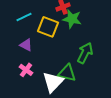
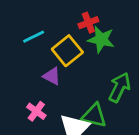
yellow square: (48, 27) -> (67, 51), turned 30
purple triangle: (26, 45) -> (52, 76), moved

